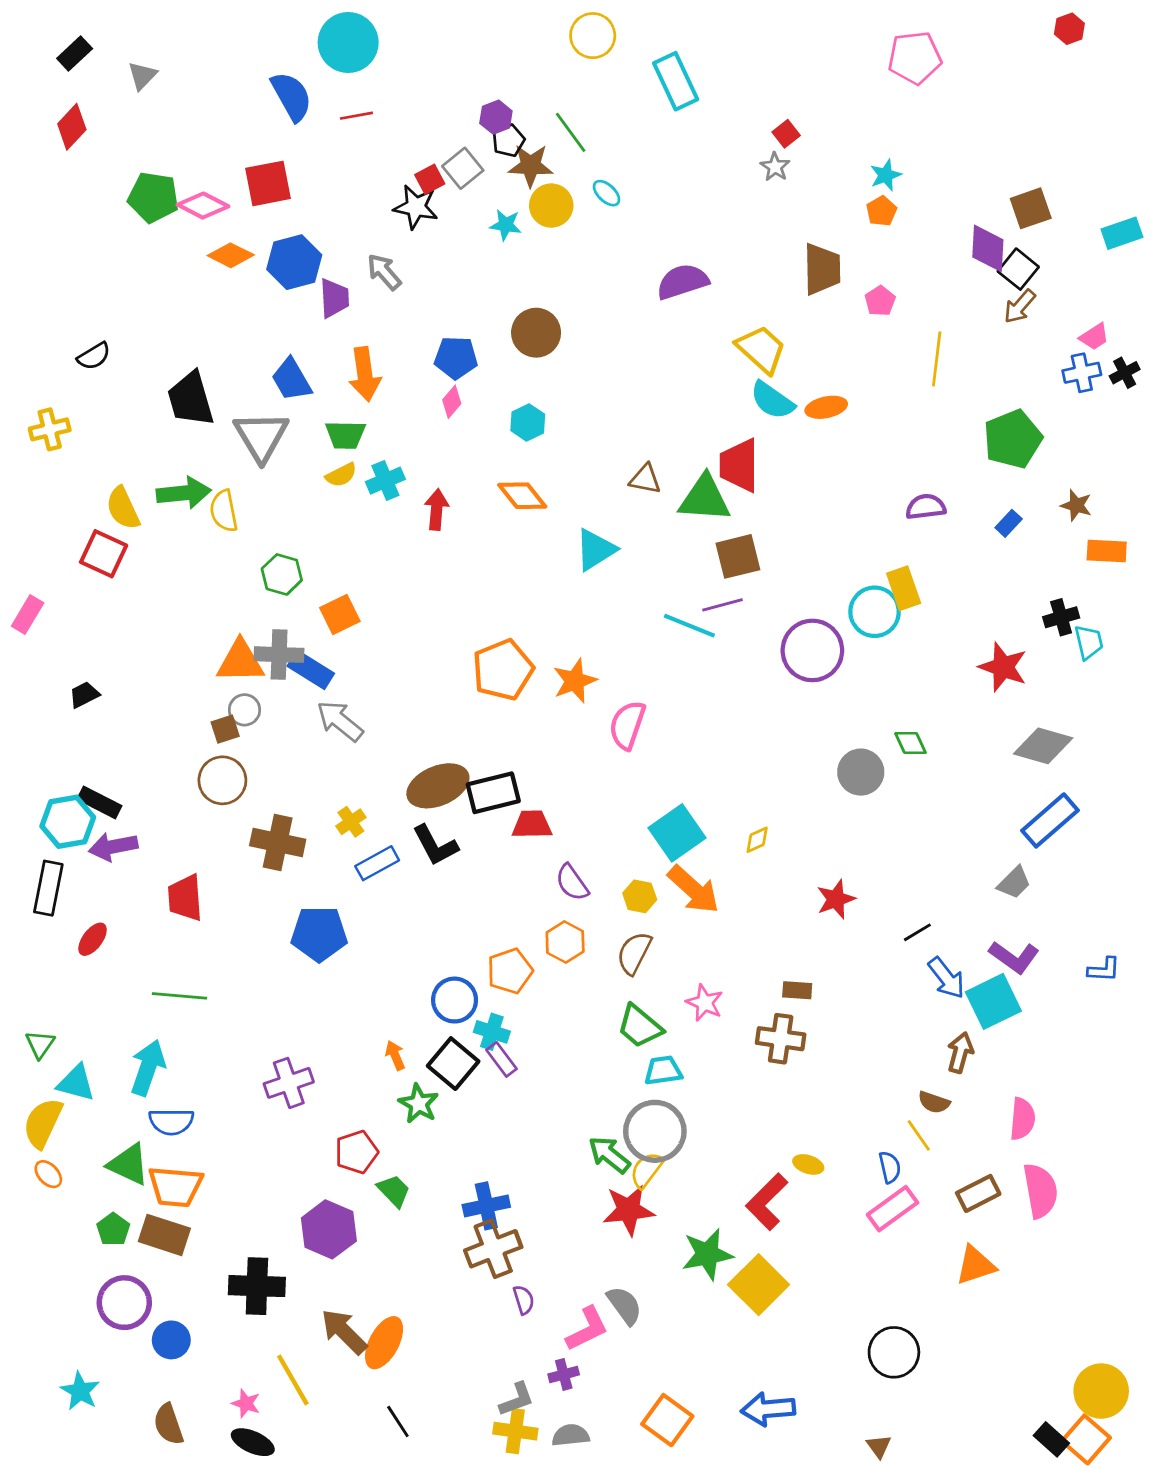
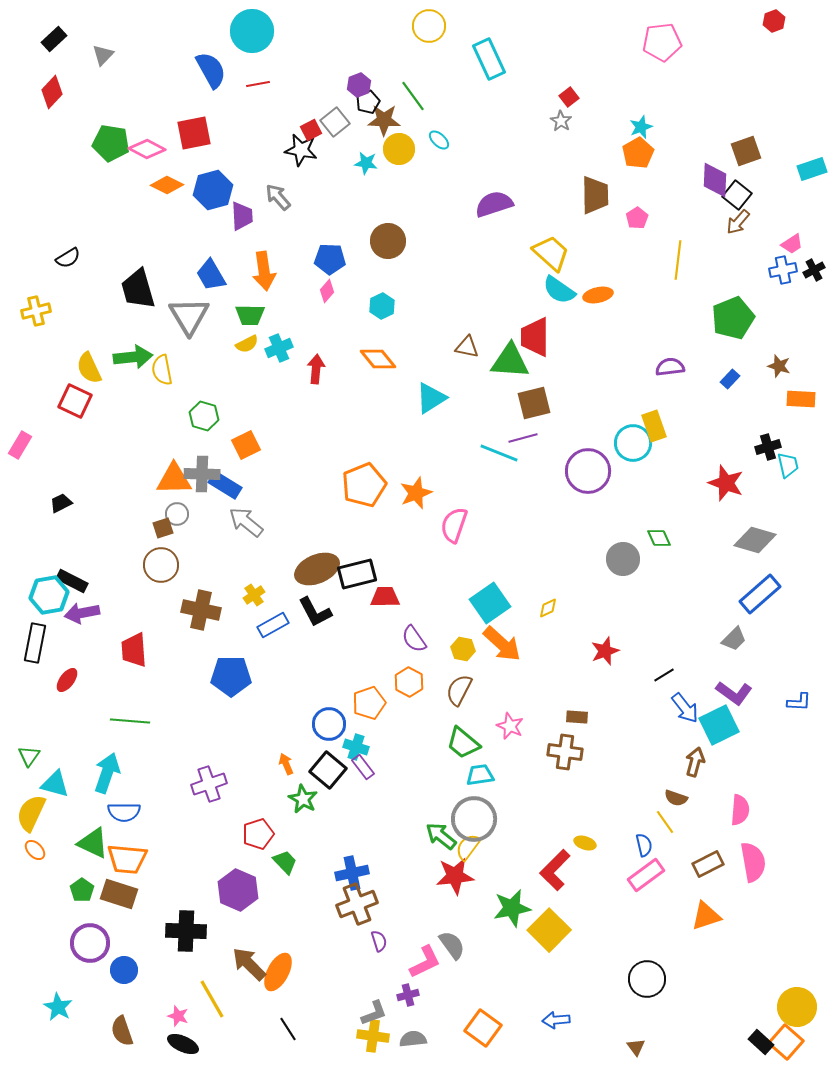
orange pentagon: (881, 211) -> (638, 153), size x1.4
blue arrow: (768, 1409) -> (556, 1020), size x0.7

